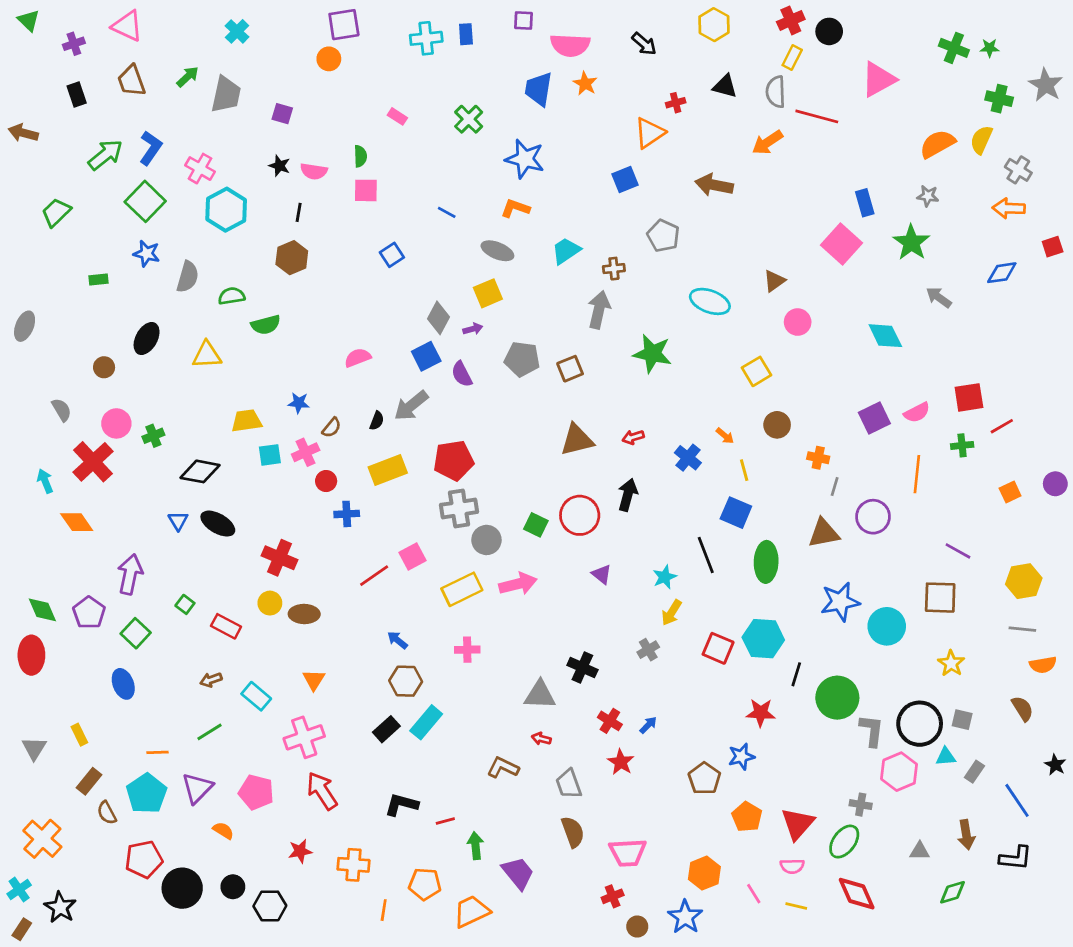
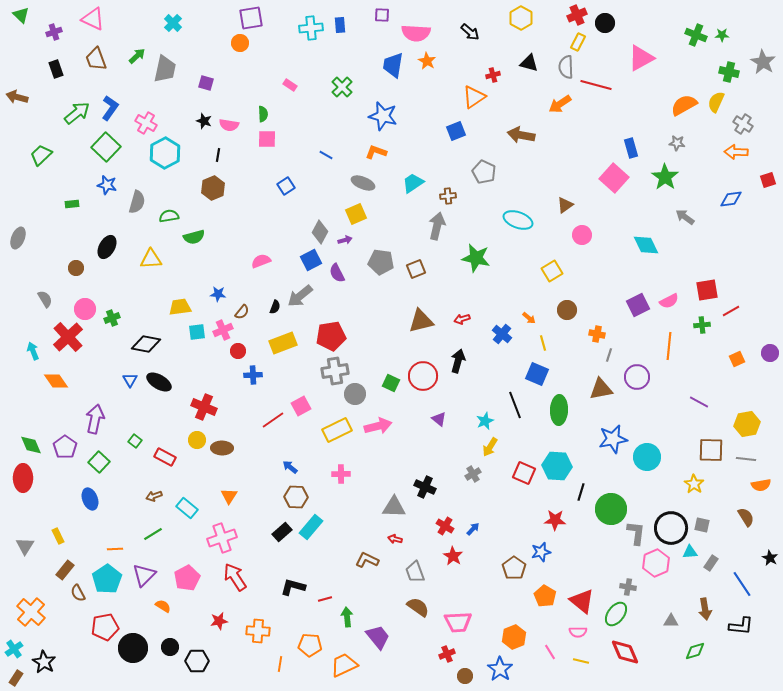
brown square: (940, 598) -> (711, 450), moved
pink pentagon: (256, 792) -> (187, 578), turned 30
red triangle: (798, 824) -> (582, 601), turned -32
brown semicircle: (573, 832) -> (418, 607), turned -35

